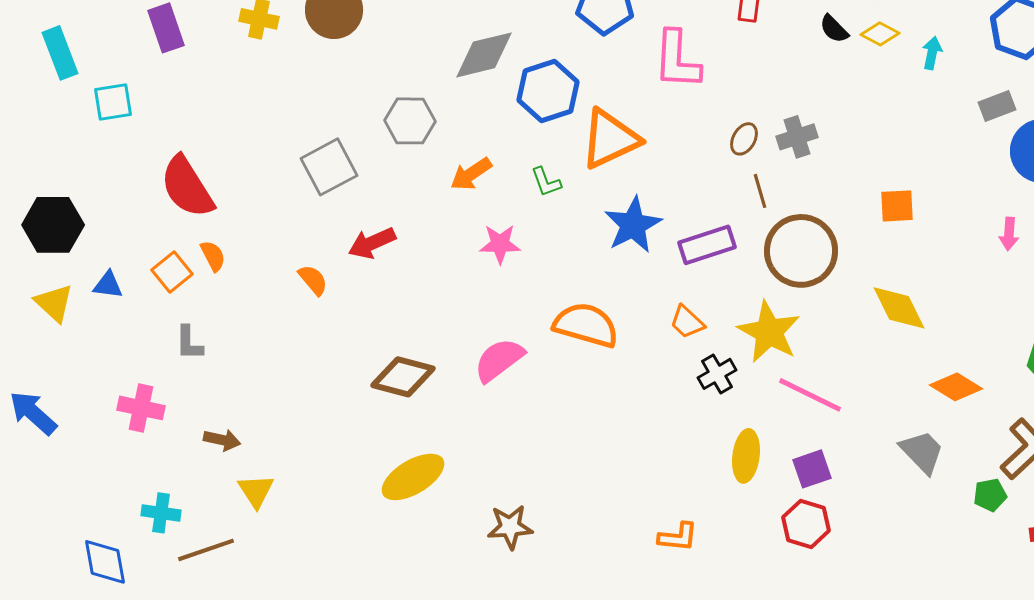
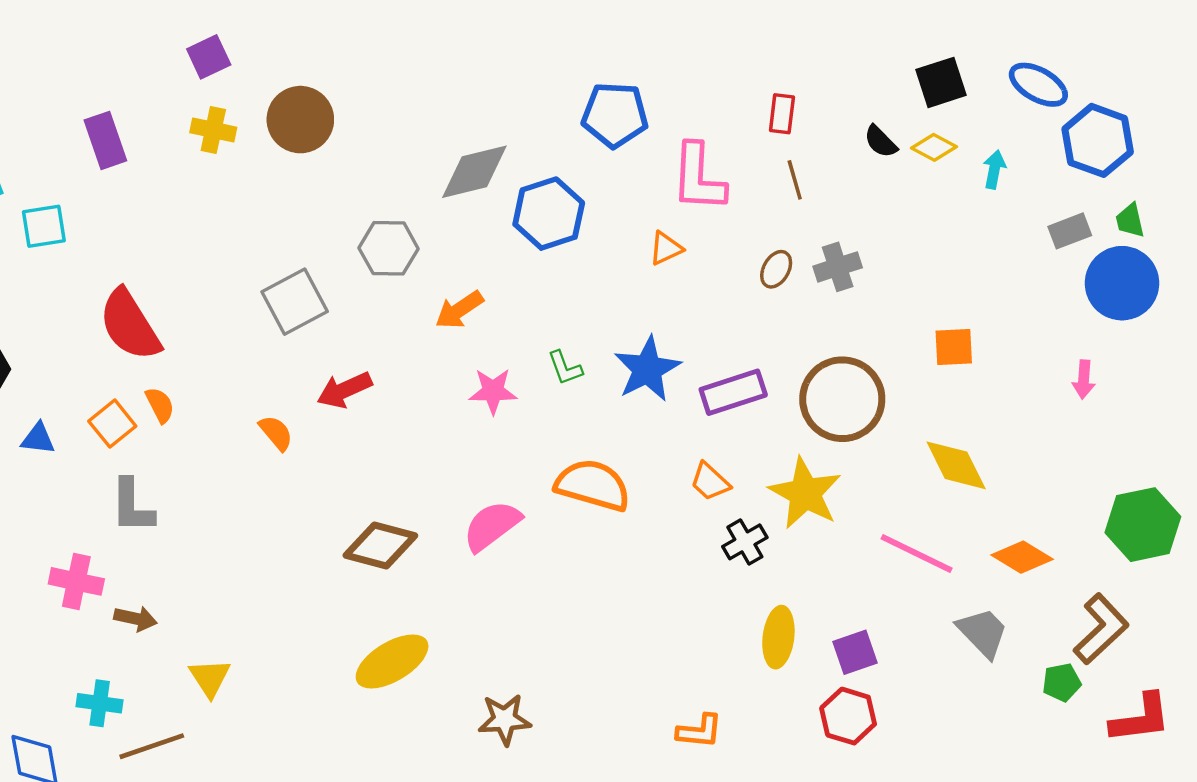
orange triangle: (610, 139) -> (666, 248), moved, size x0.5
green L-shape: (546, 182) -> (565, 368), moved
brown line: (760, 191) -> (795, 180), moved
gray L-shape: (189, 343) -> (132, 506), size x1.4
pink line: (810, 395) -> (917, 554), moved
brown arrow: (222, 440) -> (136, 619), moved

